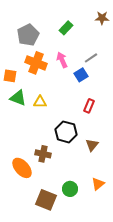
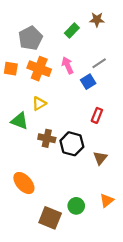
brown star: (102, 18) -> (97, 20), moved
orange square: (10, 76) -> (11, 69), moved
green triangle: (18, 98) -> (20, 121), moved
yellow triangle: (40, 102) -> (39, 103), moved, turned -32
brown cross: (43, 154) -> (47, 138), moved

